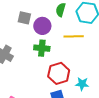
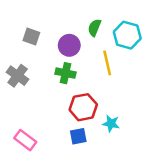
gray square: (24, 18) -> (31, 37), moved
yellow line: (74, 36) -> (107, 63), turned 72

